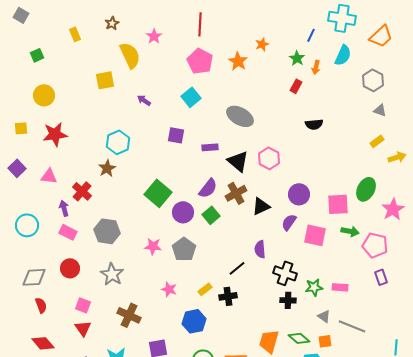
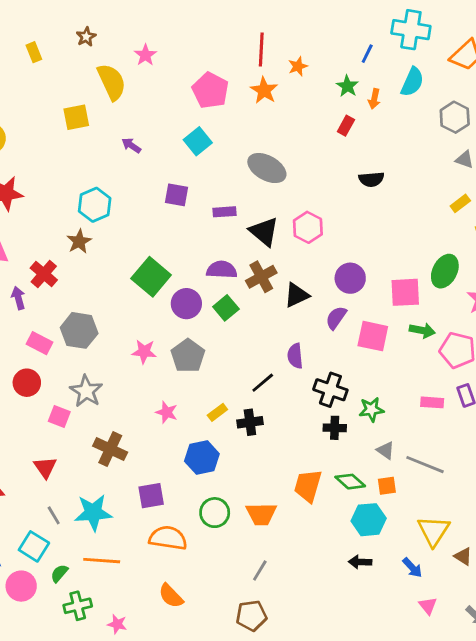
red line: (200, 24) -> (261, 49), moved
purple semicircle: (208, 188) -> (222, 270), turned -125
pink rectangle: (68, 232) -> (40, 343), moved
pink rectangle: (340, 287) -> (432, 402), moved
pink square: (83, 305) -> (59, 417), moved

